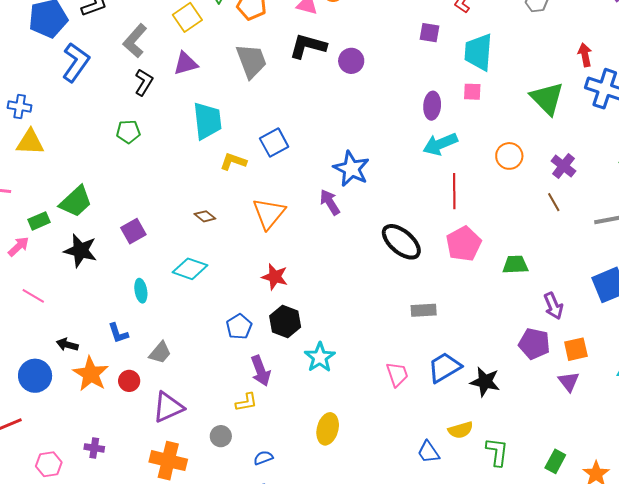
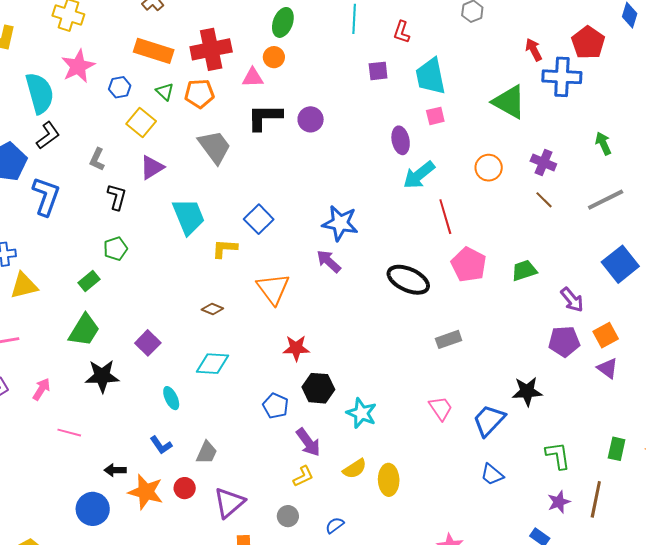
gray L-shape: (135, 41) -> (97, 159), size x0.7
green rectangle: (39, 221) -> (89, 281), moved
blue trapezoid: (445, 367) -> (489, 420), moved
yellow semicircle: (461, 430) -> (355, 469), moved

